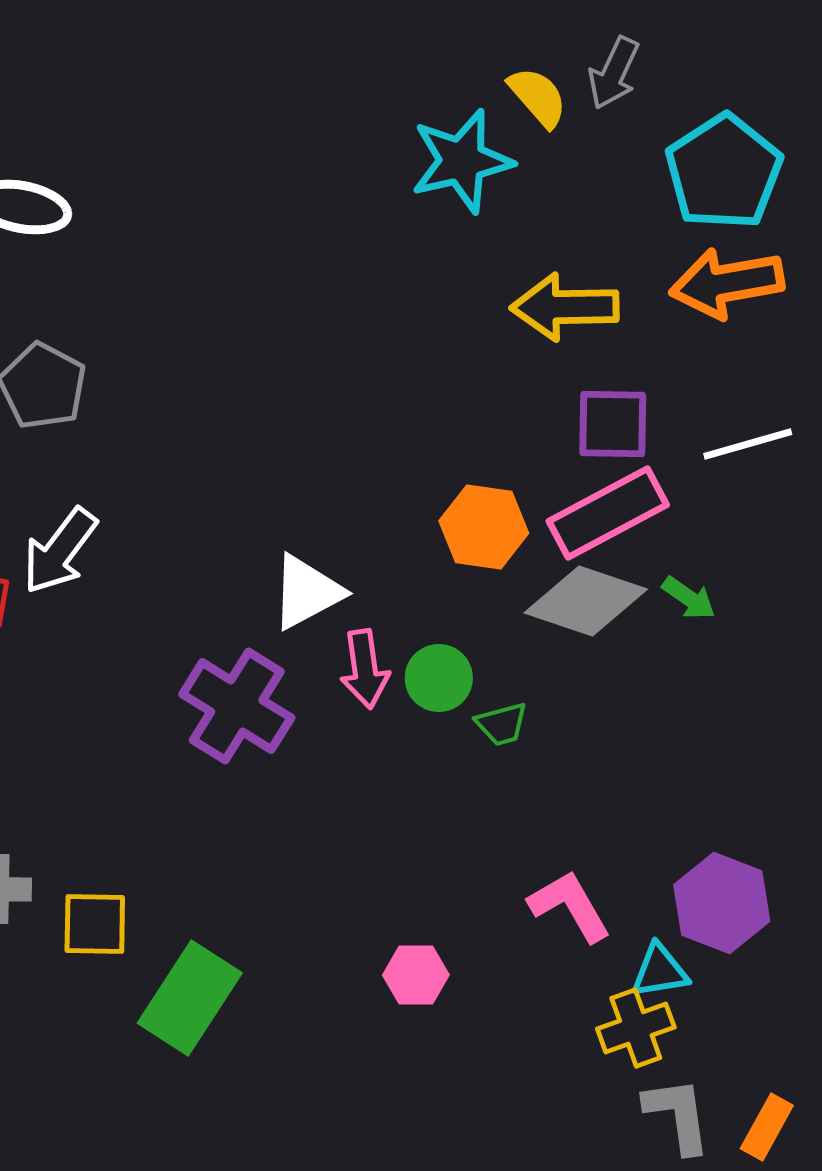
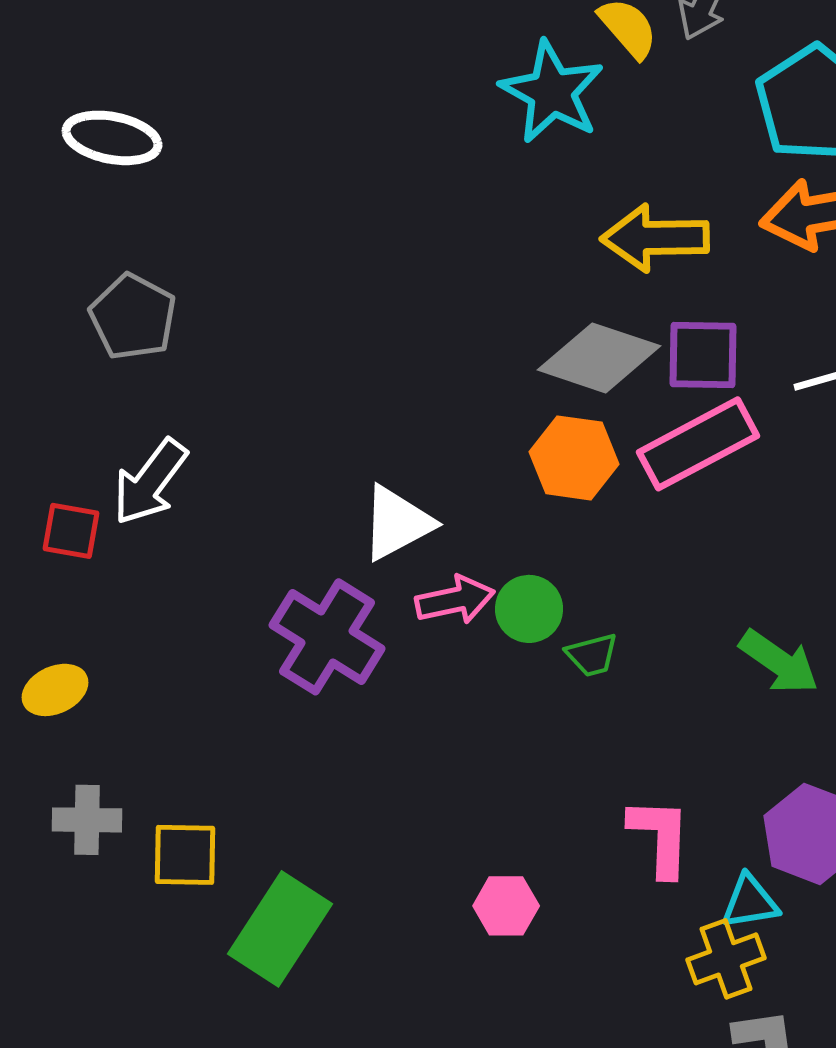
cyan star: (462, 161) -> (552, 92), turned -30
green arrow: (689, 598) -> (779, 662), moved, size x1.5
gray diamond: (586, 601) -> (599, 358), moved
pink arrow: (365, 669) -> (455, 600), turned -94
pink L-shape: (570, 906) -> (660, 837), turned 32

